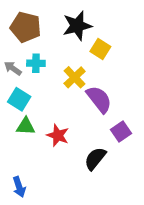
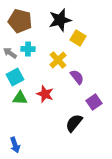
cyan square: (19, 99) -> (15, 77), turned 30
purple semicircle: (99, 99) -> (77, 77), size x0.7
red star: (58, 135) -> (45, 94), moved

